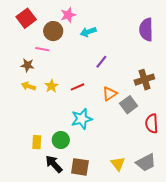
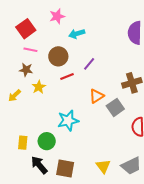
red square: (26, 18) -> (26, 29), moved
brown circle: (53, 31) -> (58, 56), moved
brown star: (27, 65) -> (26, 70), moved
yellow arrow: (28, 86) -> (15, 96), moved, turned -64
red line: (77, 87) -> (67, 77), moved

